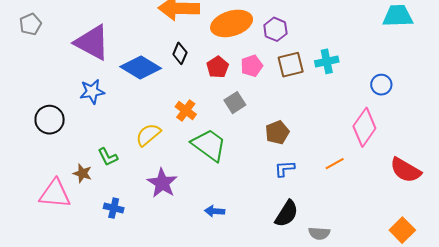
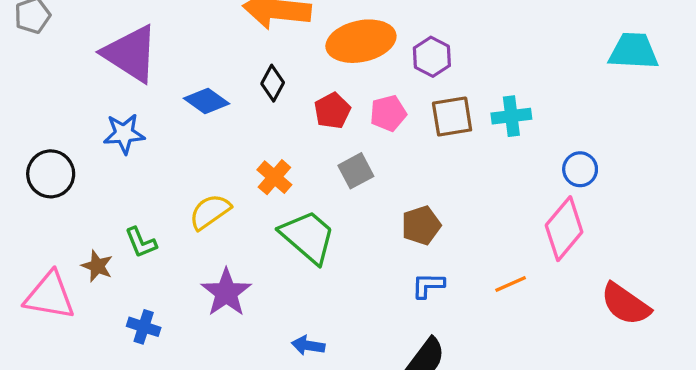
blue diamond: (141, 68) -> (207, 101), size x0.7
blue circle: (381, 85) -> (580, 169), moved

